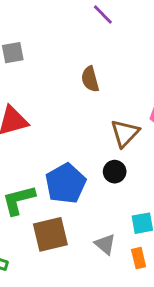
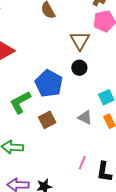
brown square: (50, 234) -> (47, 120), size x0.7

